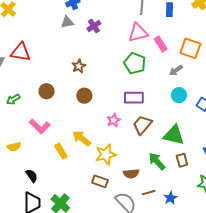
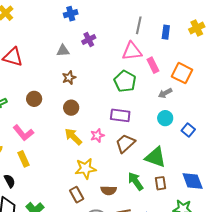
gray triangle: (67, 22) -> (63, 51), moved
yellow arrow: (82, 138) -> (73, 137), moved
yellow rectangle: (61, 151) -> (23, 159), moved
brown rectangle: (100, 181) -> (77, 195), turned 35

